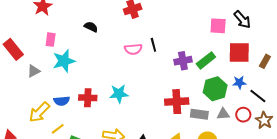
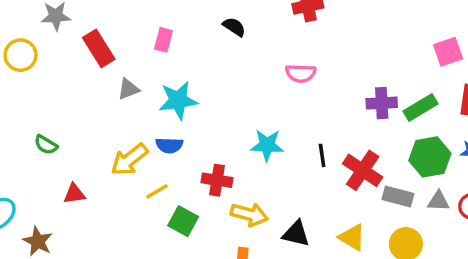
pink square: (218, 26) -> (448, 52), turned -30
black line: (153, 45) -> (322, 155), moved
cyan star: (64, 61) -> (178, 100), moved
red cross: (88, 98) -> (217, 180), moved
red cross: (177, 102) -> (363, 170), turned 30

